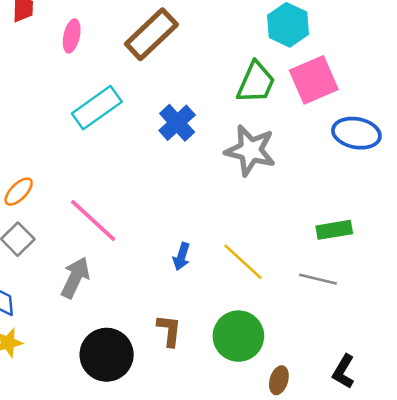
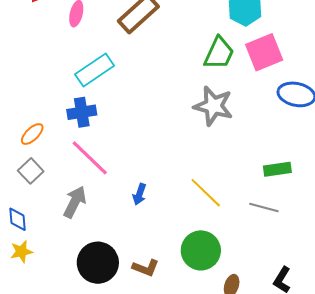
blue cross: (177, 123) -> (82, 112), moved, turned 32
blue arrow: (182, 257) -> (139, 194), moved
brown L-shape: (169, 330) -> (146, 268), moved, turned 104

